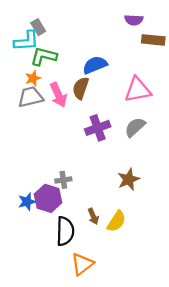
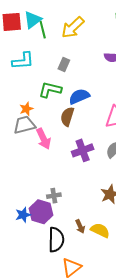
gray rectangle: (38, 27) -> (64, 65), moved, turned 56
cyan L-shape: (26, 41) -> (23, 61), moved
green L-shape: (44, 56) -> (50, 90), moved
pink arrow: (58, 95) -> (43, 139), moved
yellow semicircle: (116, 221) -> (100, 230), turned -96

